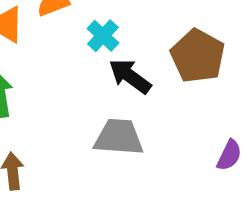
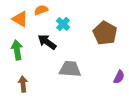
black arrow: (130, 76) -> (47, 42), moved

